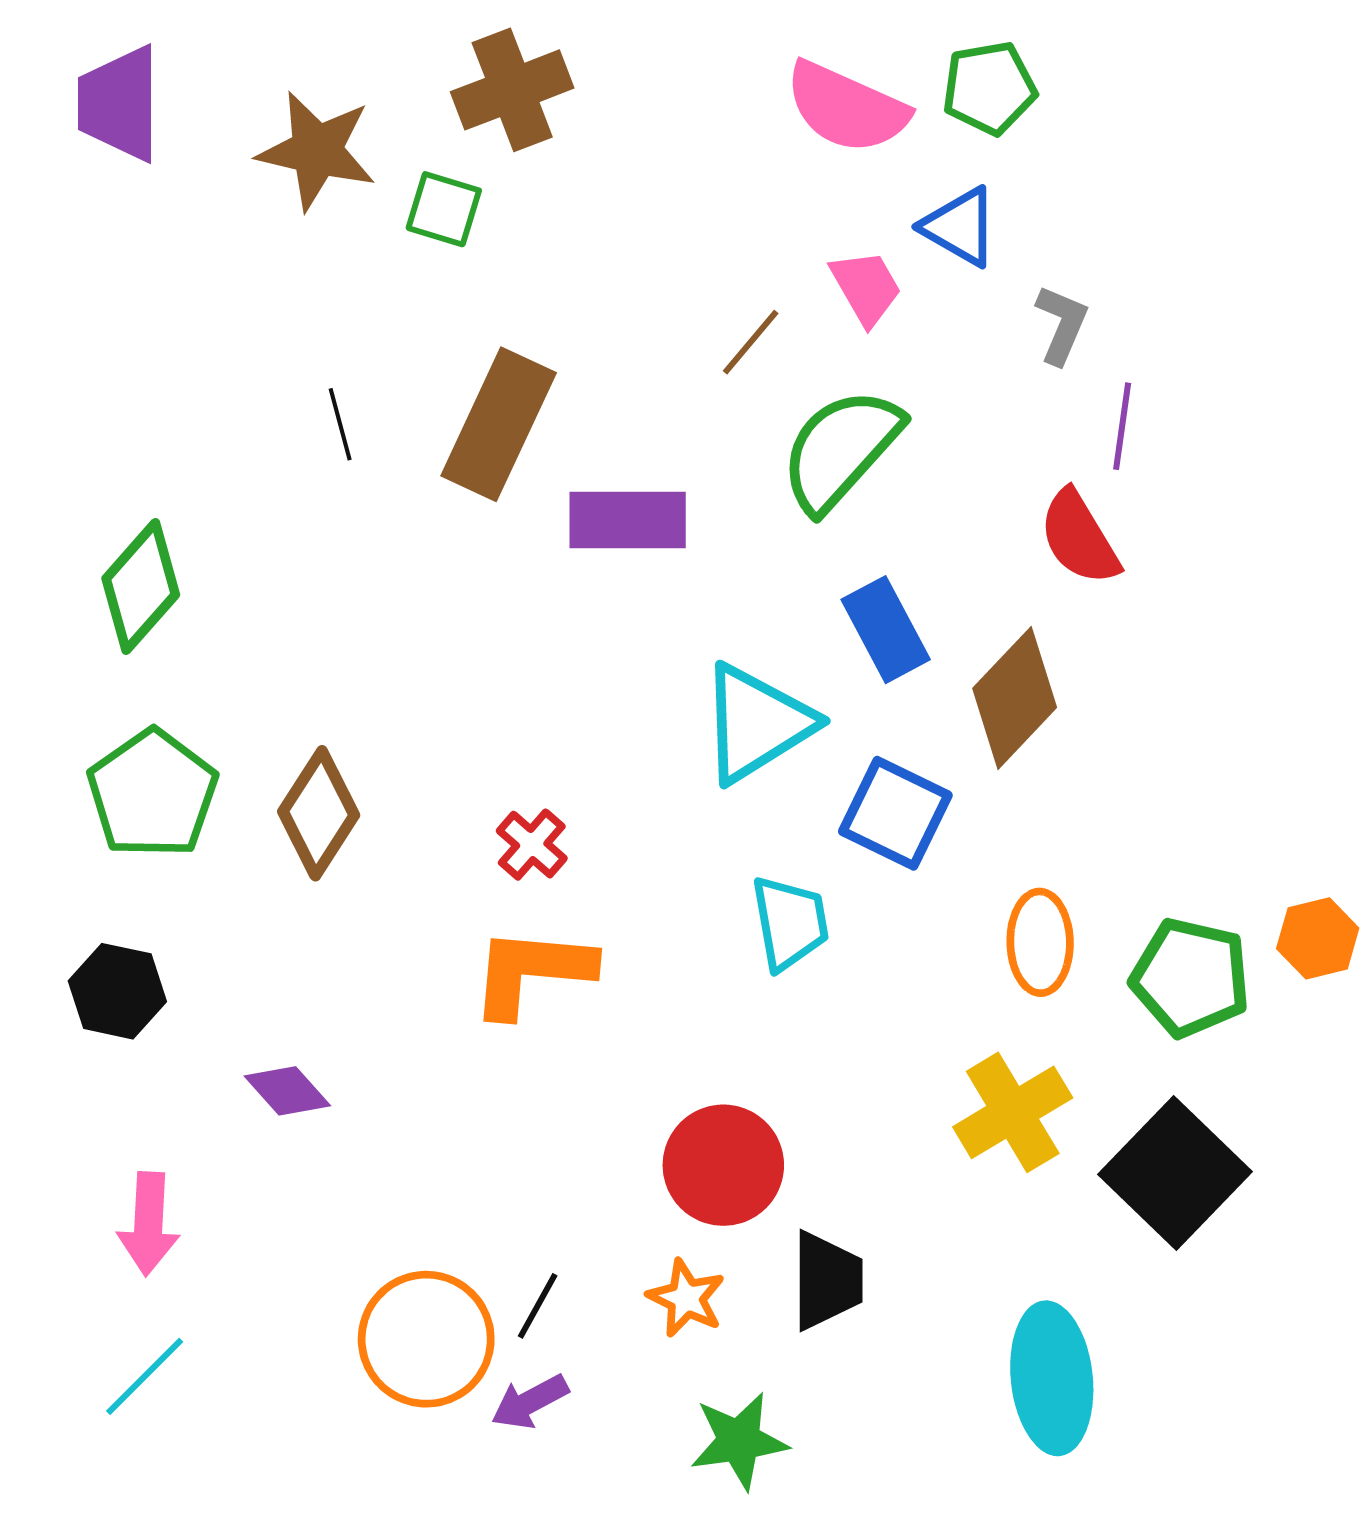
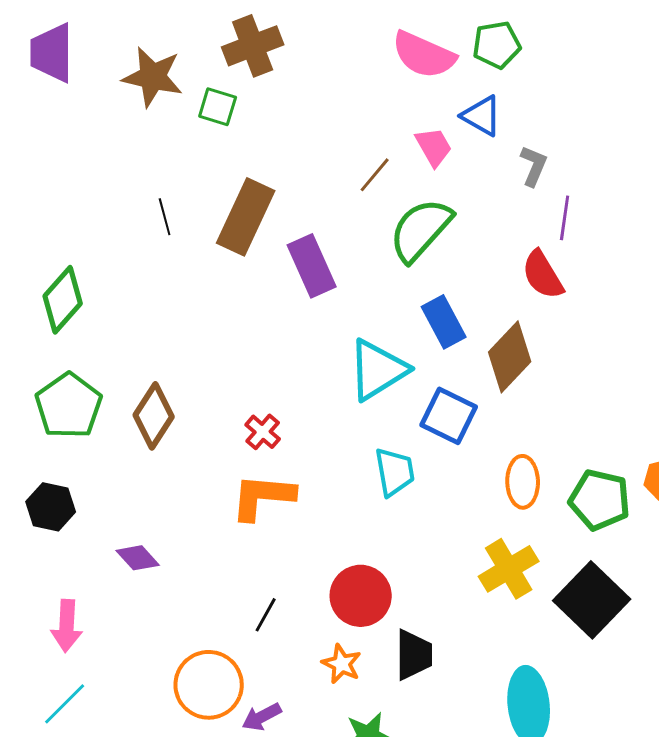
purple rectangle: (628, 520) -> (312, 266), turned 66
black line: (538, 1306) -> (266, 615), moved

